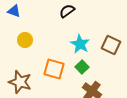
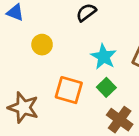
yellow circle: (25, 40) -> (42, 45), moved

